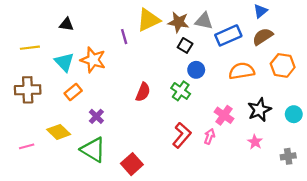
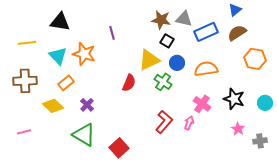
yellow triangle: (149, 20) -> (149, 60), moved
black triangle: (66, 24) -> (60, 22), size x1.5
orange semicircle: (242, 71) -> (206, 69), moved
black star: (259, 110) -> (234, 99), turned -30
yellow diamond: (59, 132) -> (53, 106), moved
pink star: (255, 142) -> (238, 129), moved

